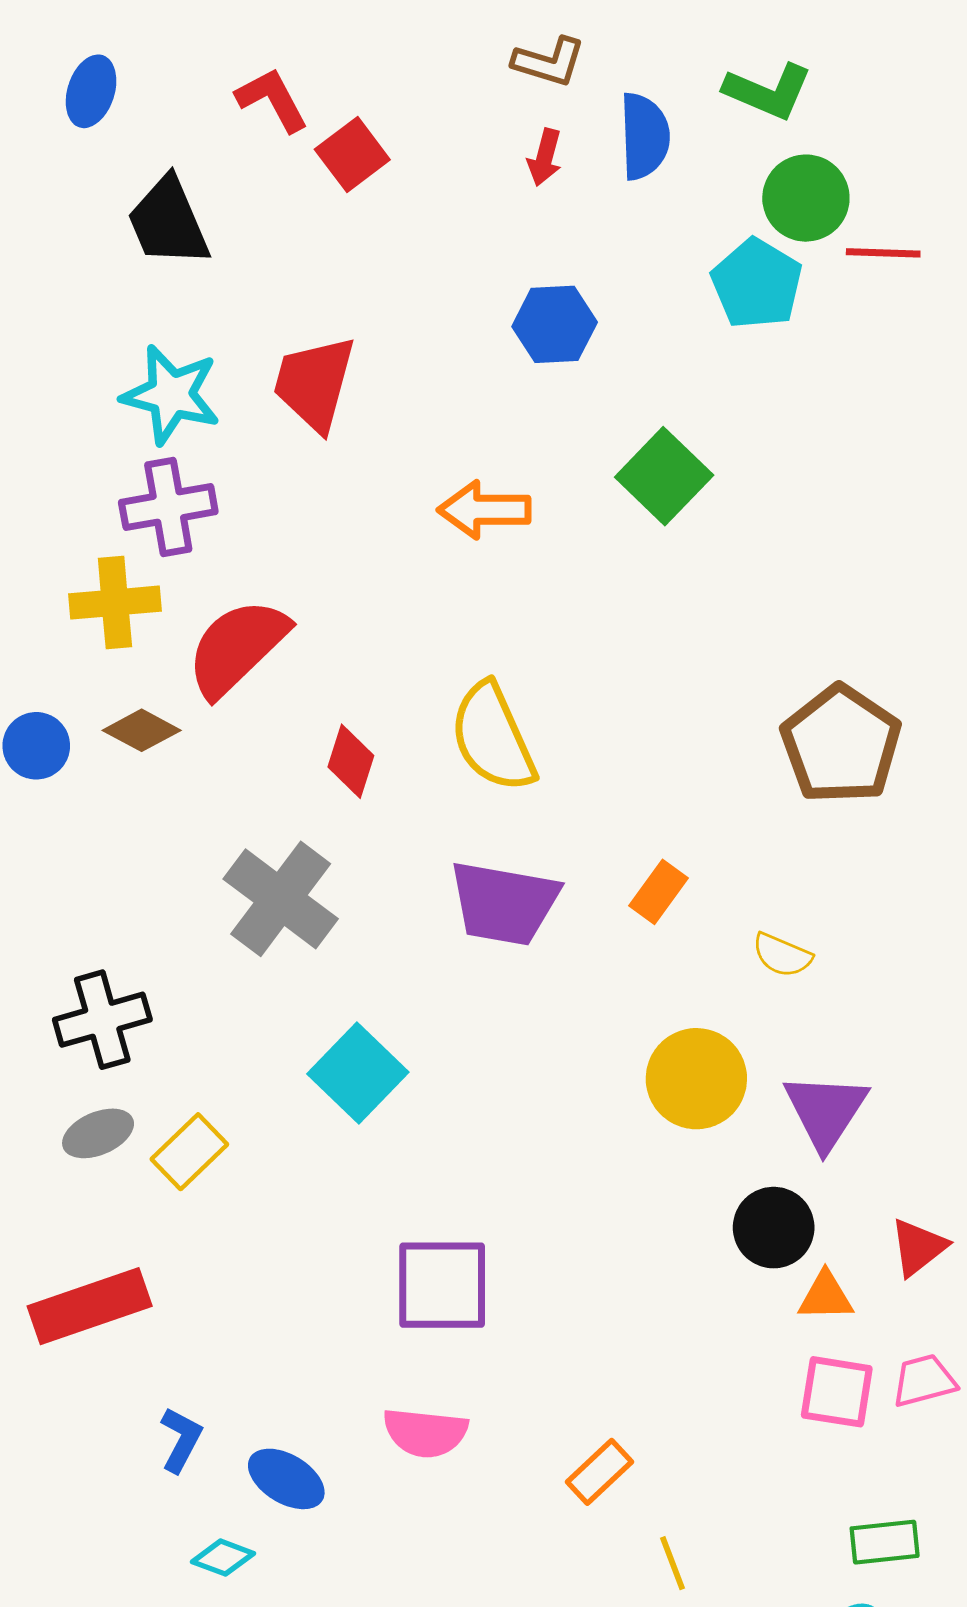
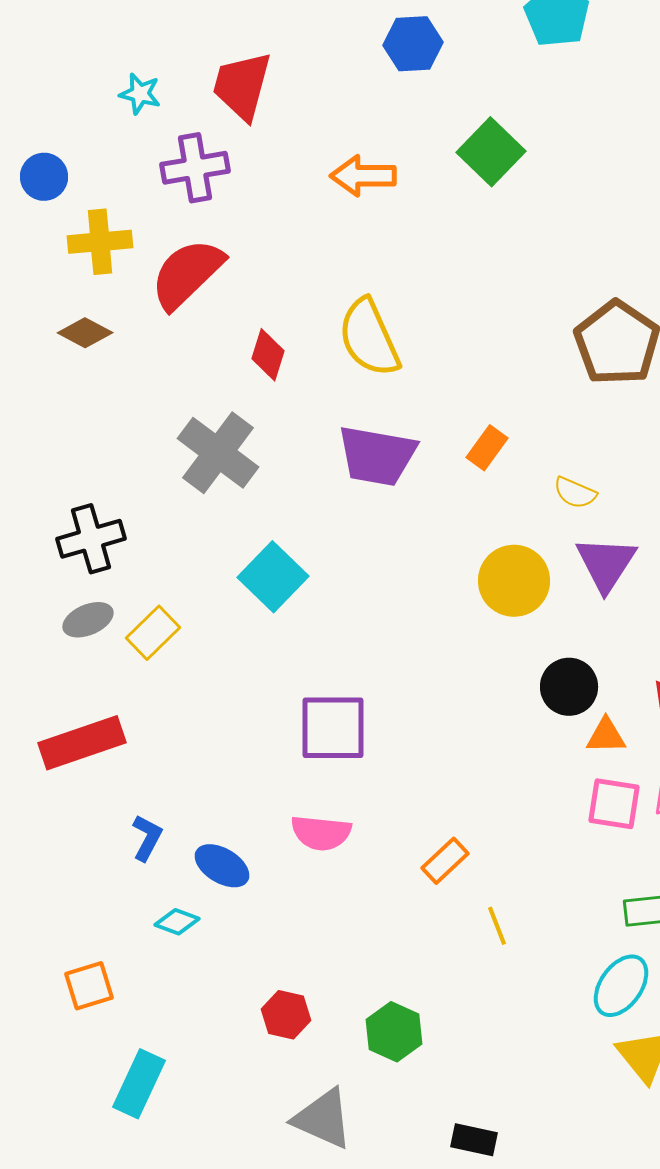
cyan star: (171, 395) -> (140, 94), size x0.6
purple cross: (168, 507) -> (195, 168), moved
brown diamond: (142, 730) -> (85, 333), moved
blue circle: (36, 746) -> (44, 177), moved
purple triangle: (826, 1111) -> (606, 564), moved

